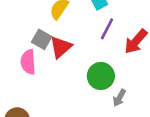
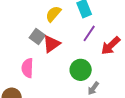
pink semicircle: (28, 62) -> (27, 68), moved

